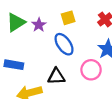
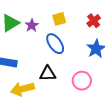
pink circle: (91, 70) -> (82, 81), moved

